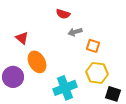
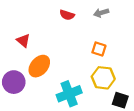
gray arrow: (75, 32) -> (101, 13), moved
orange ellipse: (37, 62) -> (39, 66), turned 70

